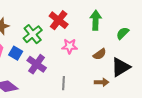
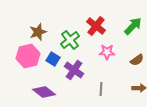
green arrow: (96, 20) -> (133, 26), turned 42

